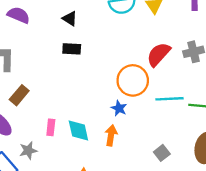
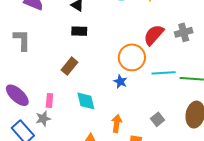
brown rectangle: (19, 95) -> (69, 66), moved
pink rectangle: (51, 127) -> (49, 100), moved
orange arrow: (111, 135) -> (117, 124), moved

